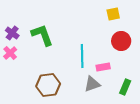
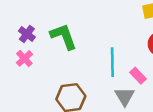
pink rectangle: (103, 67) -> (138, 76), turned 56
gray triangle: (92, 84) -> (125, 96), turned -42

